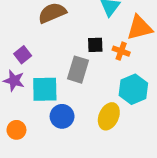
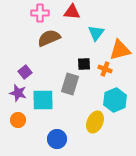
blue circle: (62, 116) -> (57, 139), moved
orange circle: (16, 130) -> (18, 120), moved

